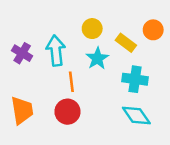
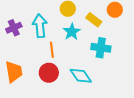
purple cross: (22, 53) -> (14, 28), turned 35
cyan diamond: (136, 116) -> (81, 76), moved

